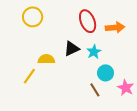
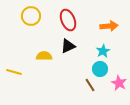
red ellipse: (88, 21) -> (68, 20), moved
cyan star: (94, 52) -> (103, 51), moved
yellow line: (29, 76) -> (14, 72), moved, turned 70

